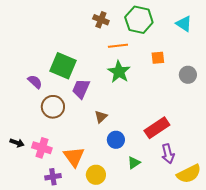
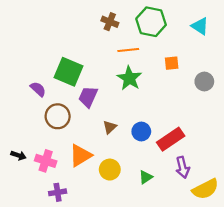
blue circle: (116, 140) -> (141, 131), moved
orange triangle: (74, 157) -> (80, 155), moved, turned 35
yellow circle: (96, 175) -> (110, 170), moved

